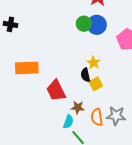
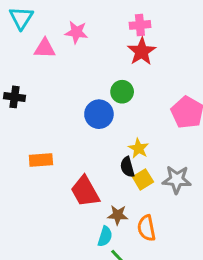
blue circle: (97, 25) -> (99, 114), moved
orange rectangle: (27, 68) -> (41, 160), size x0.7
gray star: (116, 116) -> (177, 180), moved

